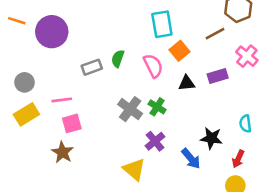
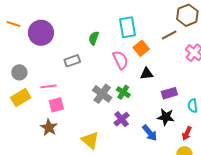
green semicircle: (118, 59) -> (94, 38), moved
purple rectangle: (218, 76) -> (169, 93), moved
yellow triangle: (134, 169) -> (90, 140), moved

